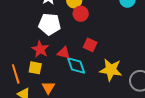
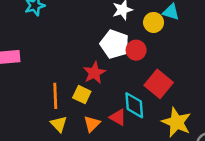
red circle: (81, 14) -> (136, 50), moved
red square: (90, 45) -> (159, 84), size x1.5
red triangle: (64, 53) -> (118, 117), moved

